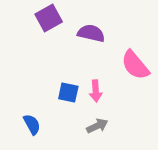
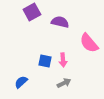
blue semicircle: (32, 124) -> (21, 82), turned -104

